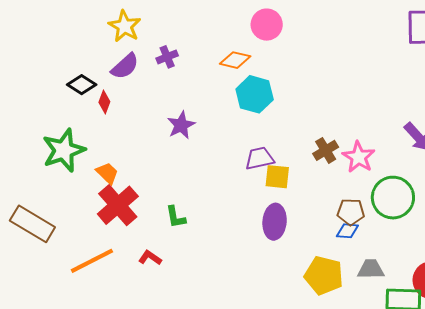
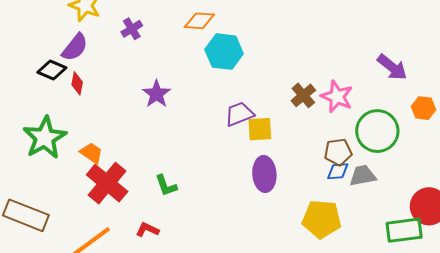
purple semicircle: (125, 66) -> (75, 47), moved
gray trapezoid: (371, 269) -> (363, 176), moved

